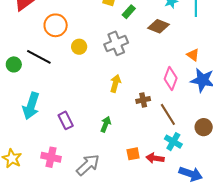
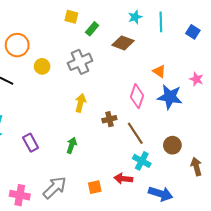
orange square: (133, 154) -> (95, 187), moved
pink cross: (51, 157) -> (20, 195), moved

